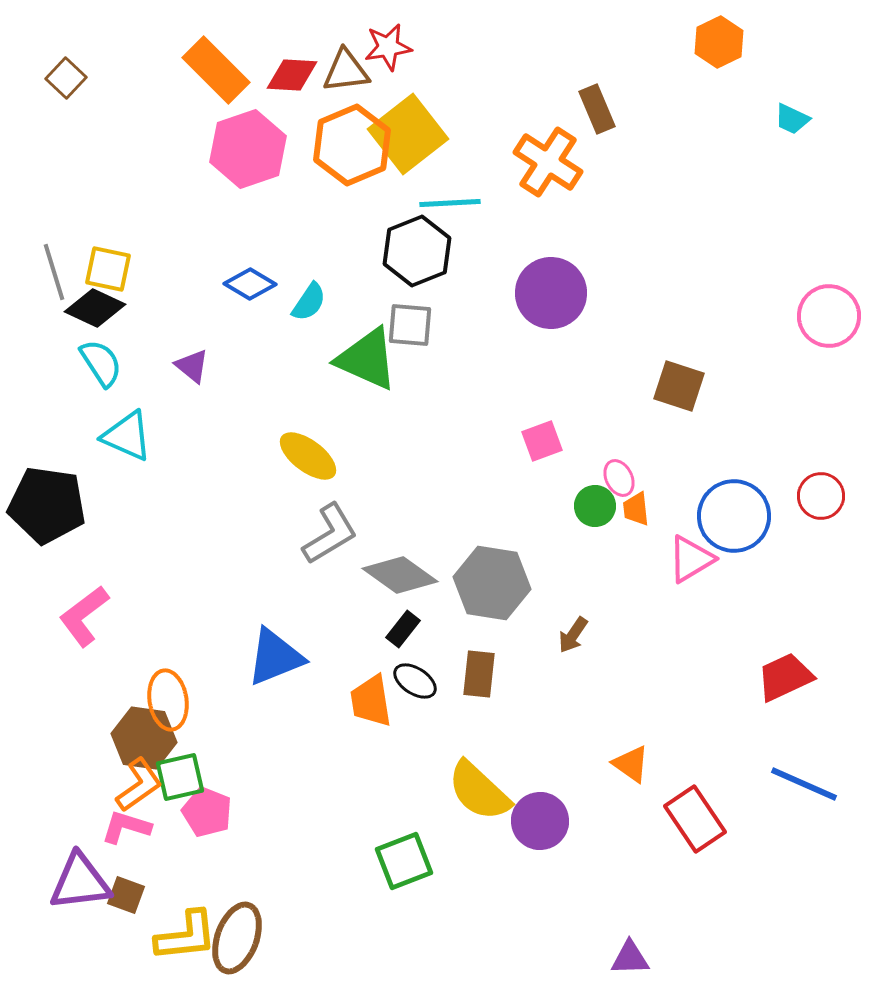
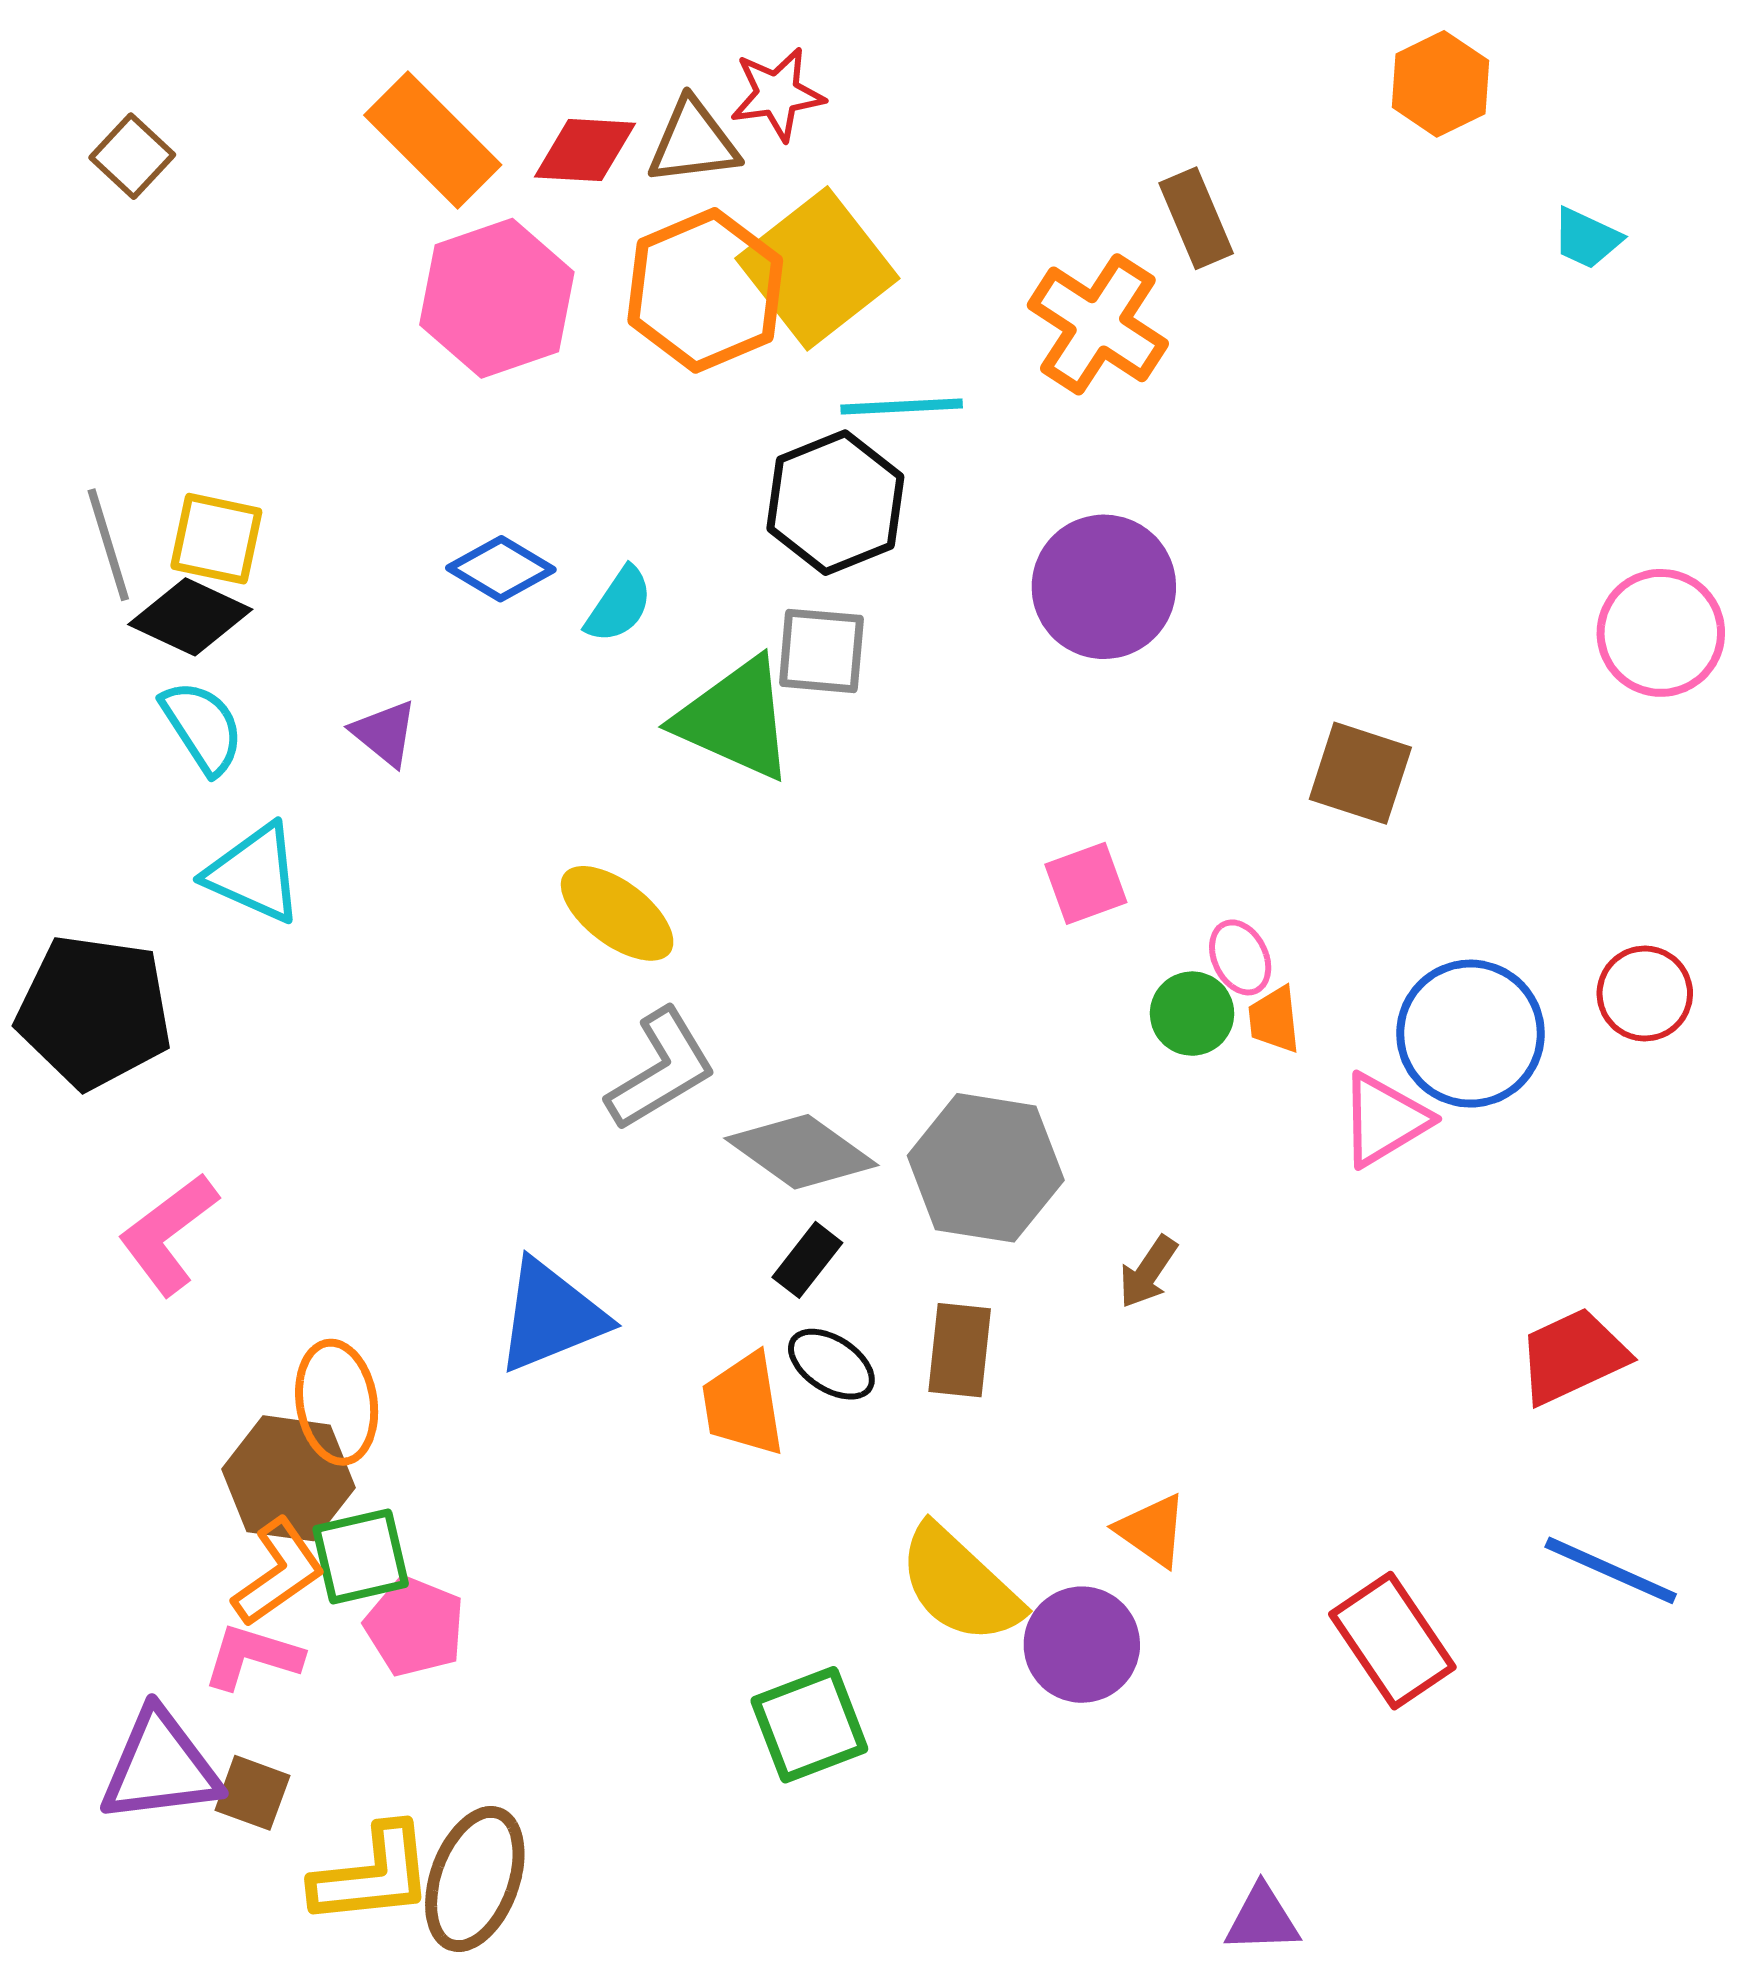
orange triangle: (631, 764) -> (1152, 1530), moved

